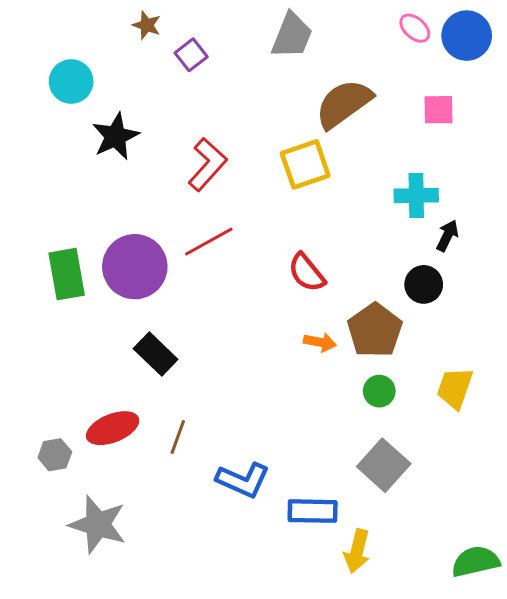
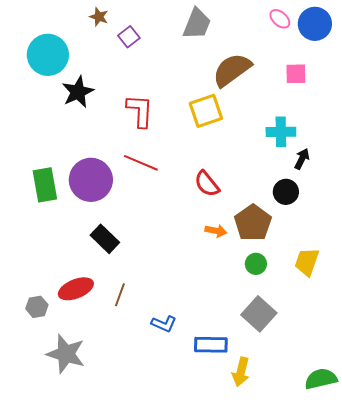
cyan circle: (71, 81) -> (48, 55), size x1.4
red L-shape: (207, 164) -> (140, 111), turned -39
red line: (209, 241) -> (141, 163), turned 52
blue L-shape: (243, 480) -> (164, 324), size x0.7

